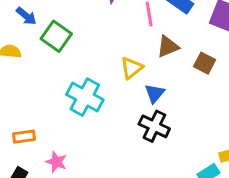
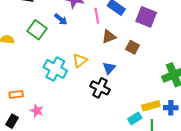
blue arrow: (26, 16) -> (61, 19), moved
yellow triangle: (132, 68) -> (80, 61), moved
blue triangle: (155, 93) -> (109, 68), moved

